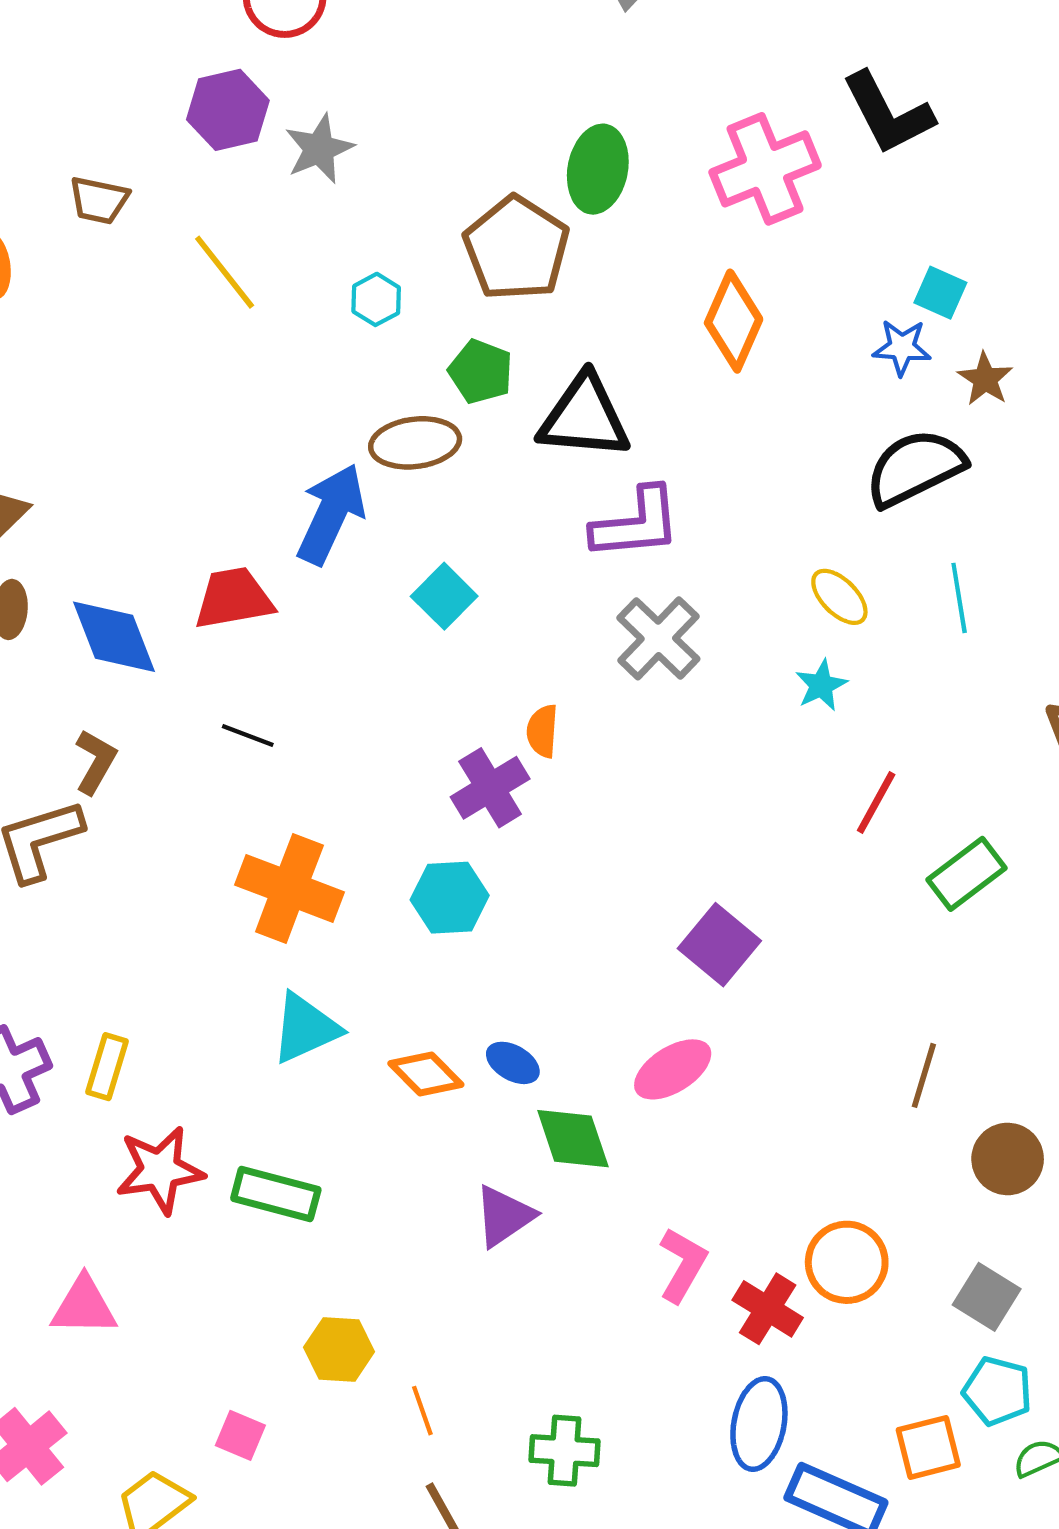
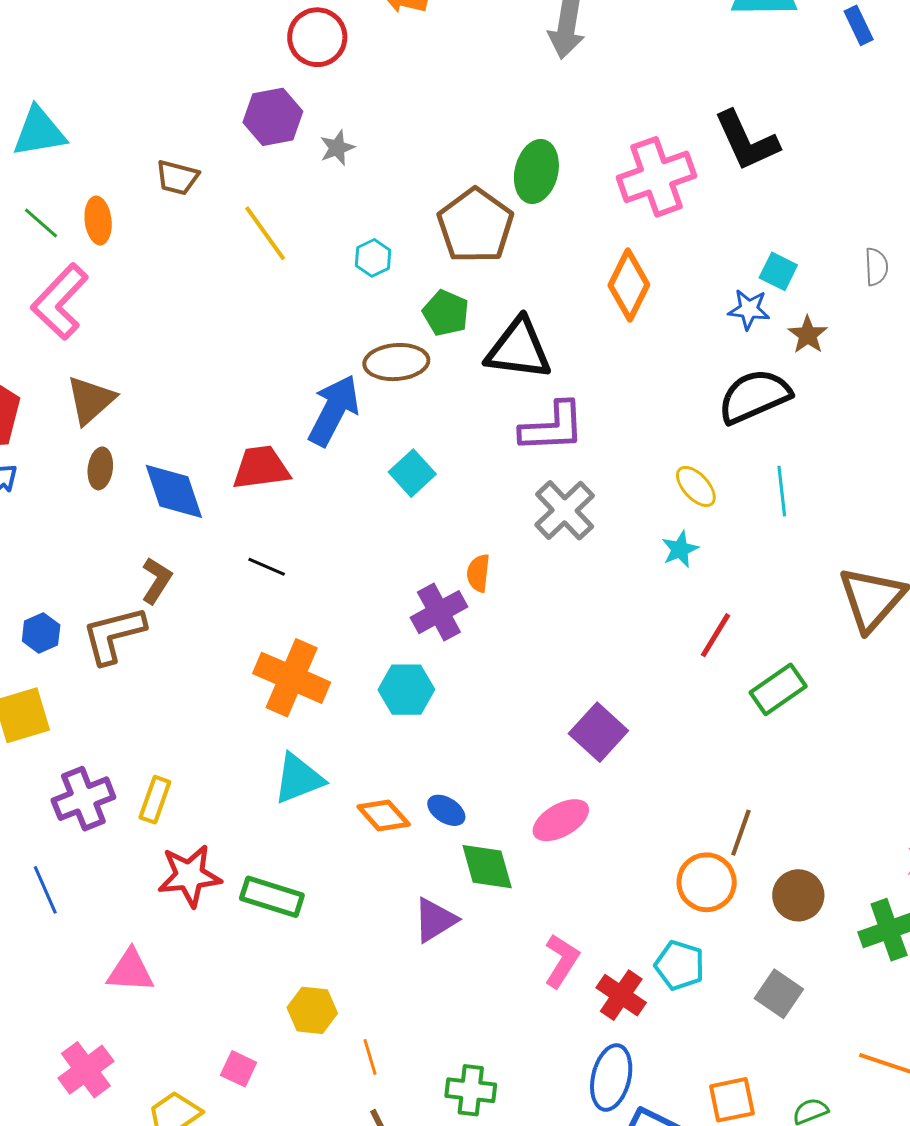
gray star: (319, 149) -> (337, 148), size x0.7
orange circle: (847, 1262) -> (707, 882), moved
cyan pentagon: (997, 1391) -> (680, 965), moved

